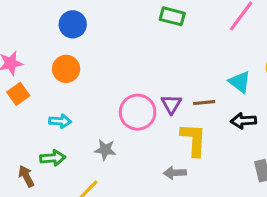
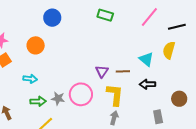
blue circle: (73, 24) -> (52, 18), moved
pink circle: (138, 112) -> (81, 94), moved
green arrow: (53, 158) -> (38, 101), moved
gray arrow: (175, 173) -> (114, 118), moved, turned 104

